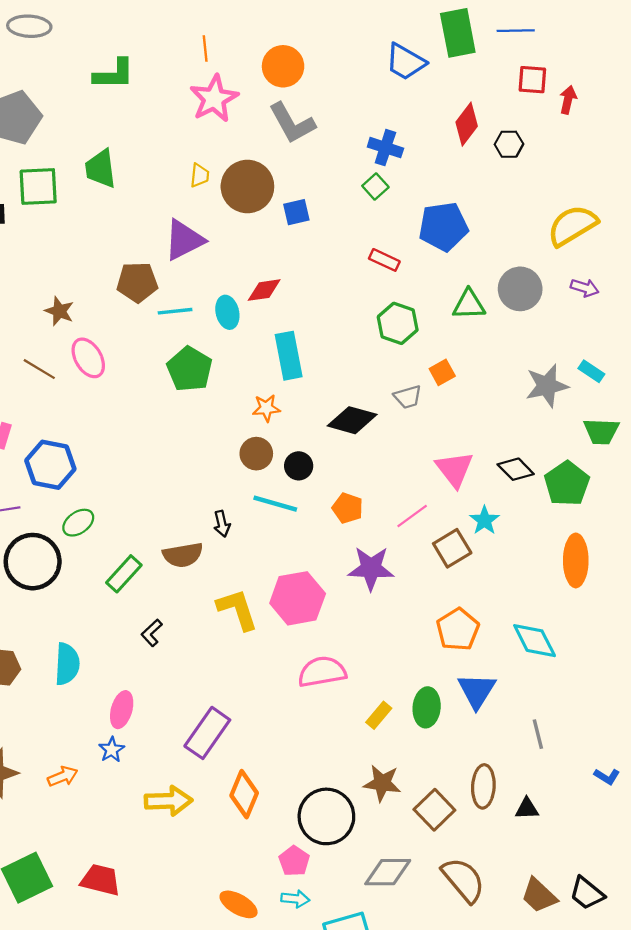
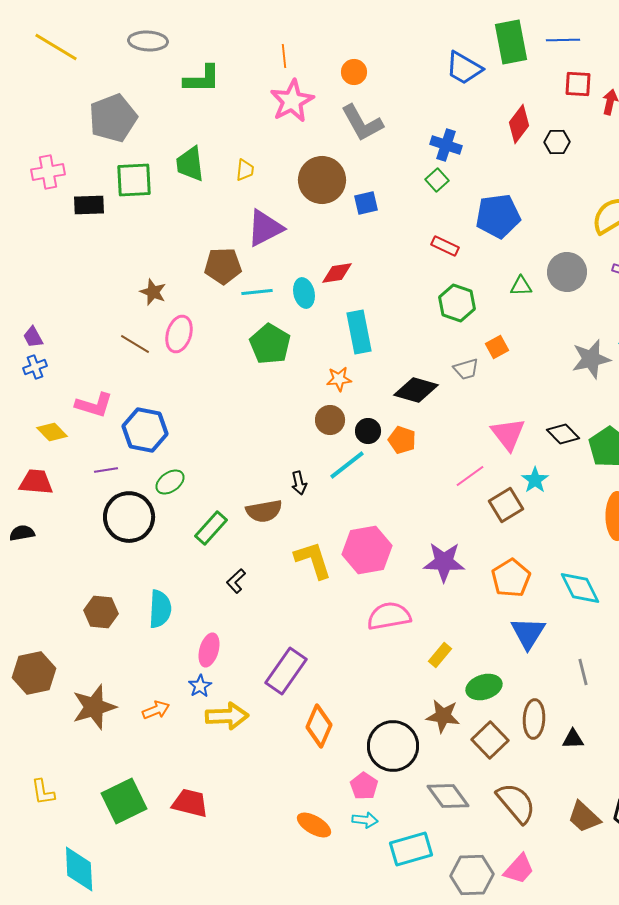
gray ellipse: (29, 26) -> (148, 41), moved
orange circle: (283, 66) -> (354, 72), size x0.7
yellow trapezoid: (200, 175) -> (245, 170), moved
green triangle: (469, 304) -> (521, 286), size x0.7
pink ellipse: (88, 358) -> (179, 334), turned 48
cyan line: (275, 504) -> (347, 465), turned -54
orange pentagon: (348, 508) -> (402, 440), moved
purple star: (371, 568) -> (444, 562), moved
green ellipse: (427, 707) -> (484, 687), moved, turned 68
yellow arrow: (168, 801) -> (227, 716), moved
gray diamond: (388, 872) -> (448, 796), turned 54

